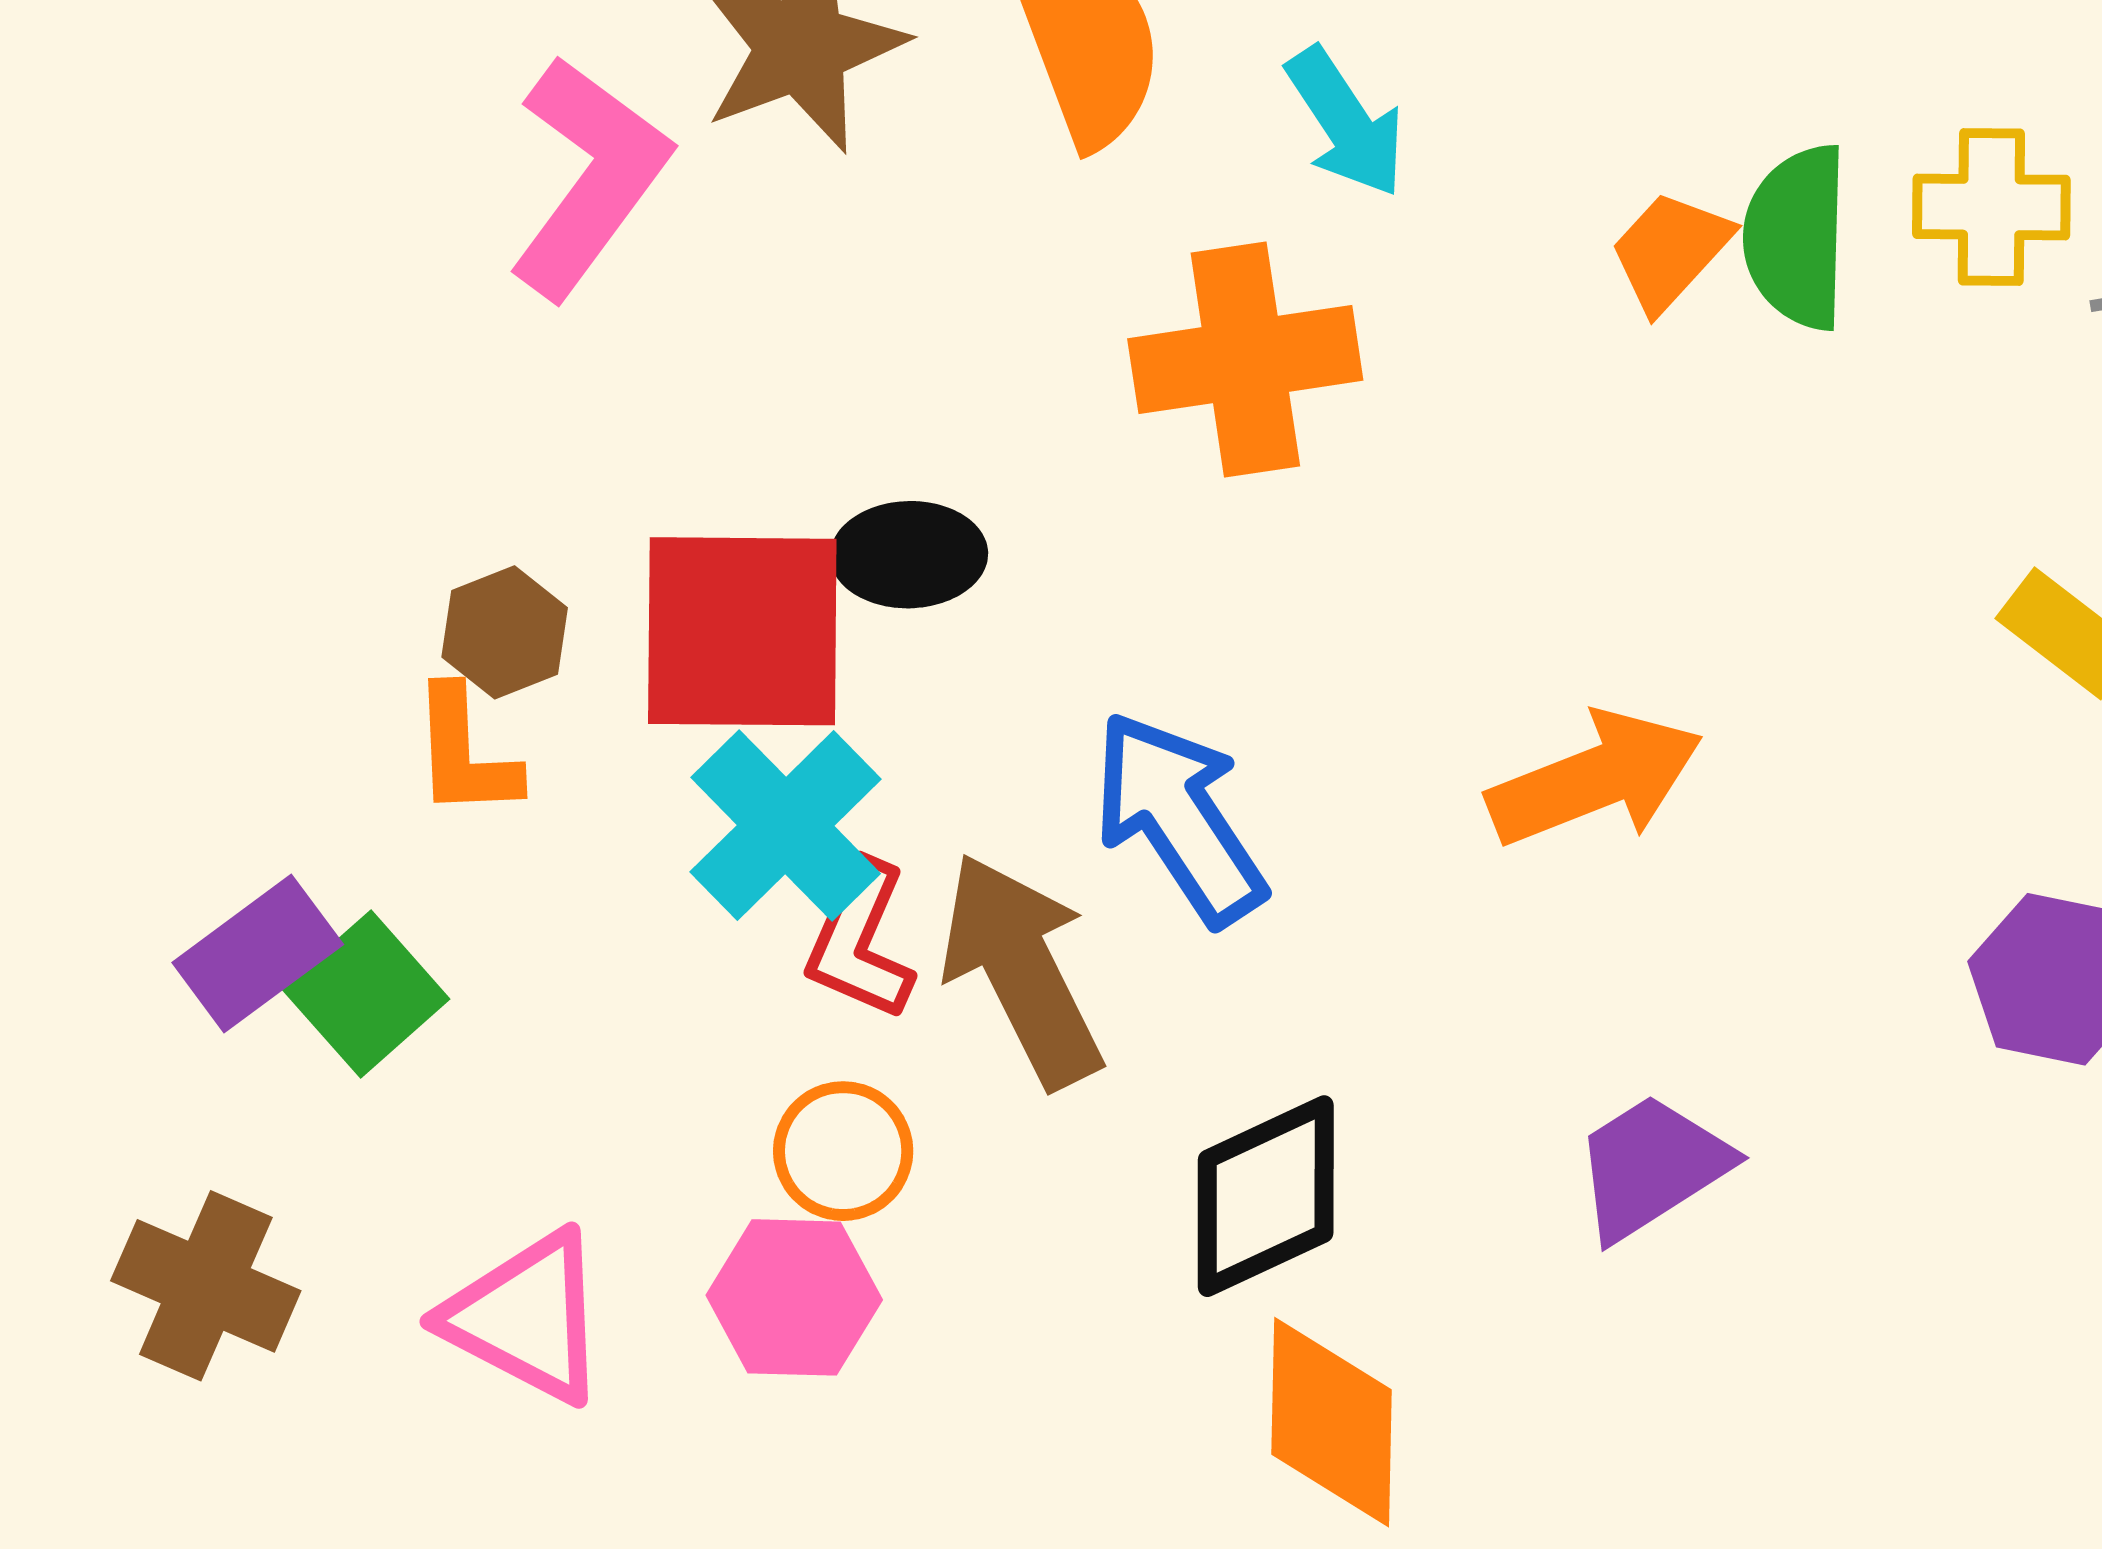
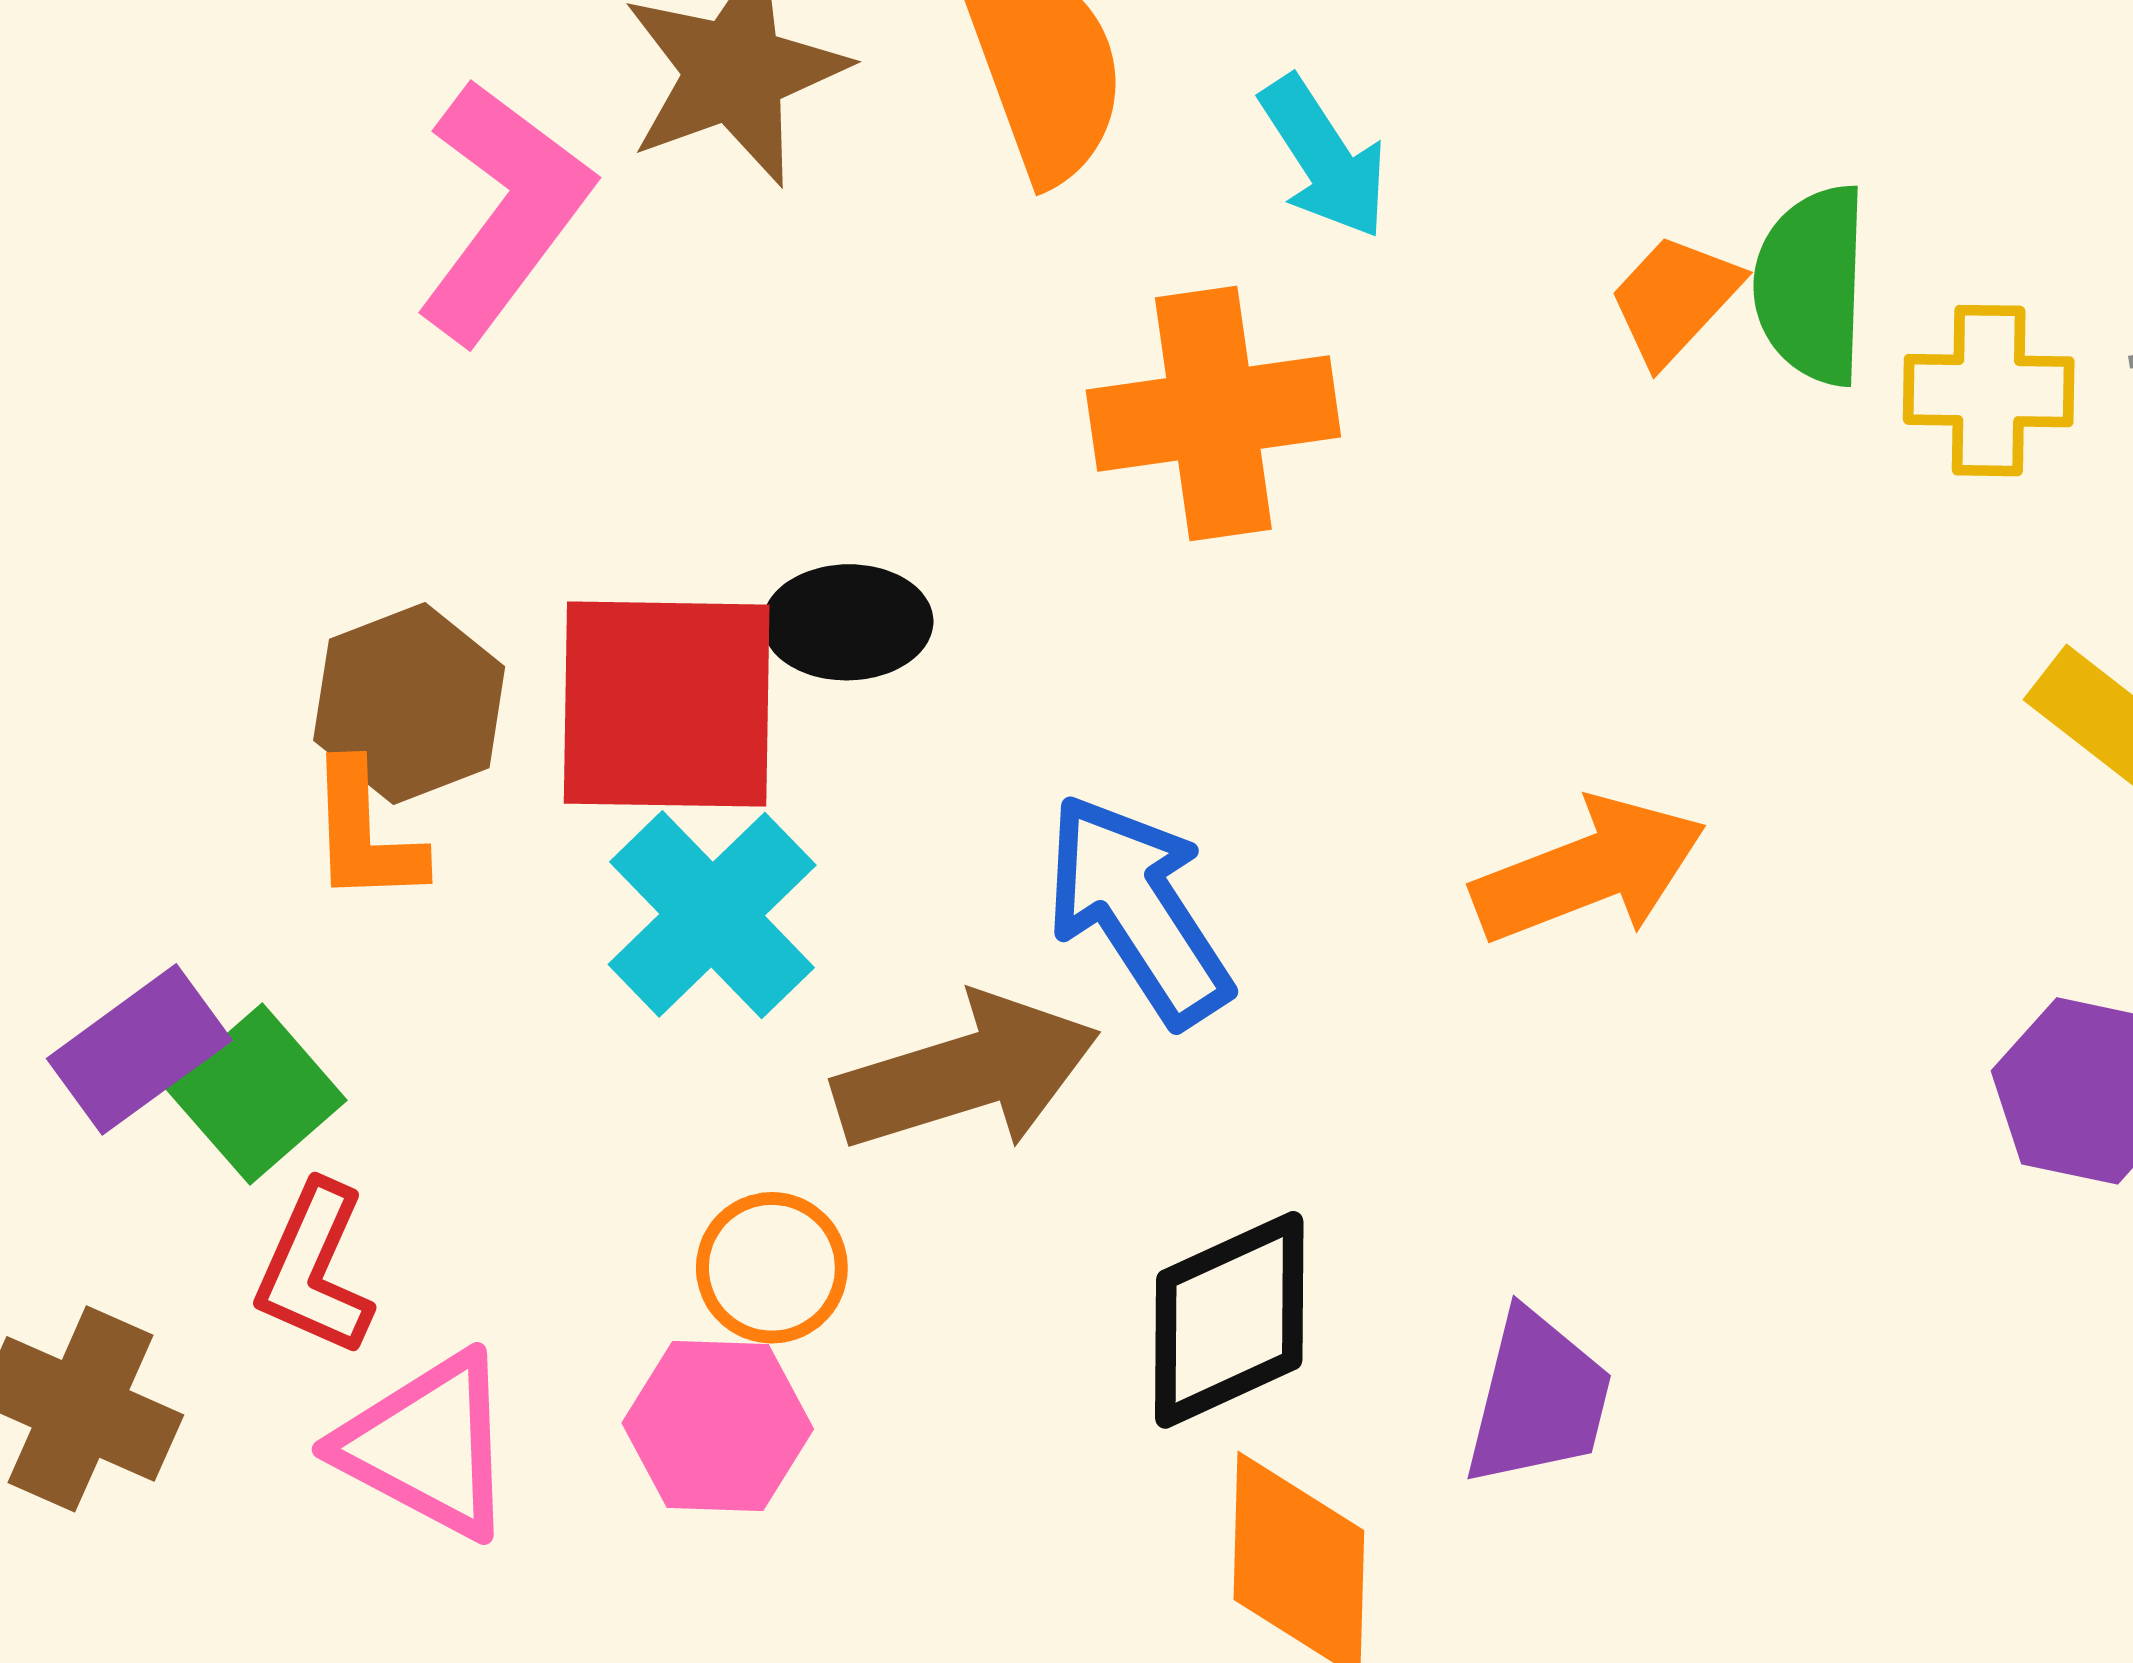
yellow cross: (1991, 207) -> (1989, 391), moved
brown hexagon: (505, 632) -> (409, 703), size x1.4
red L-shape: (860, 941) -> (315, 1269), moved
brown arrow: (1022, 970) -> (967, 1073), turned 99
purple trapezoid: (1652, 1167) -> (1538, 1399), moved, turned 136

